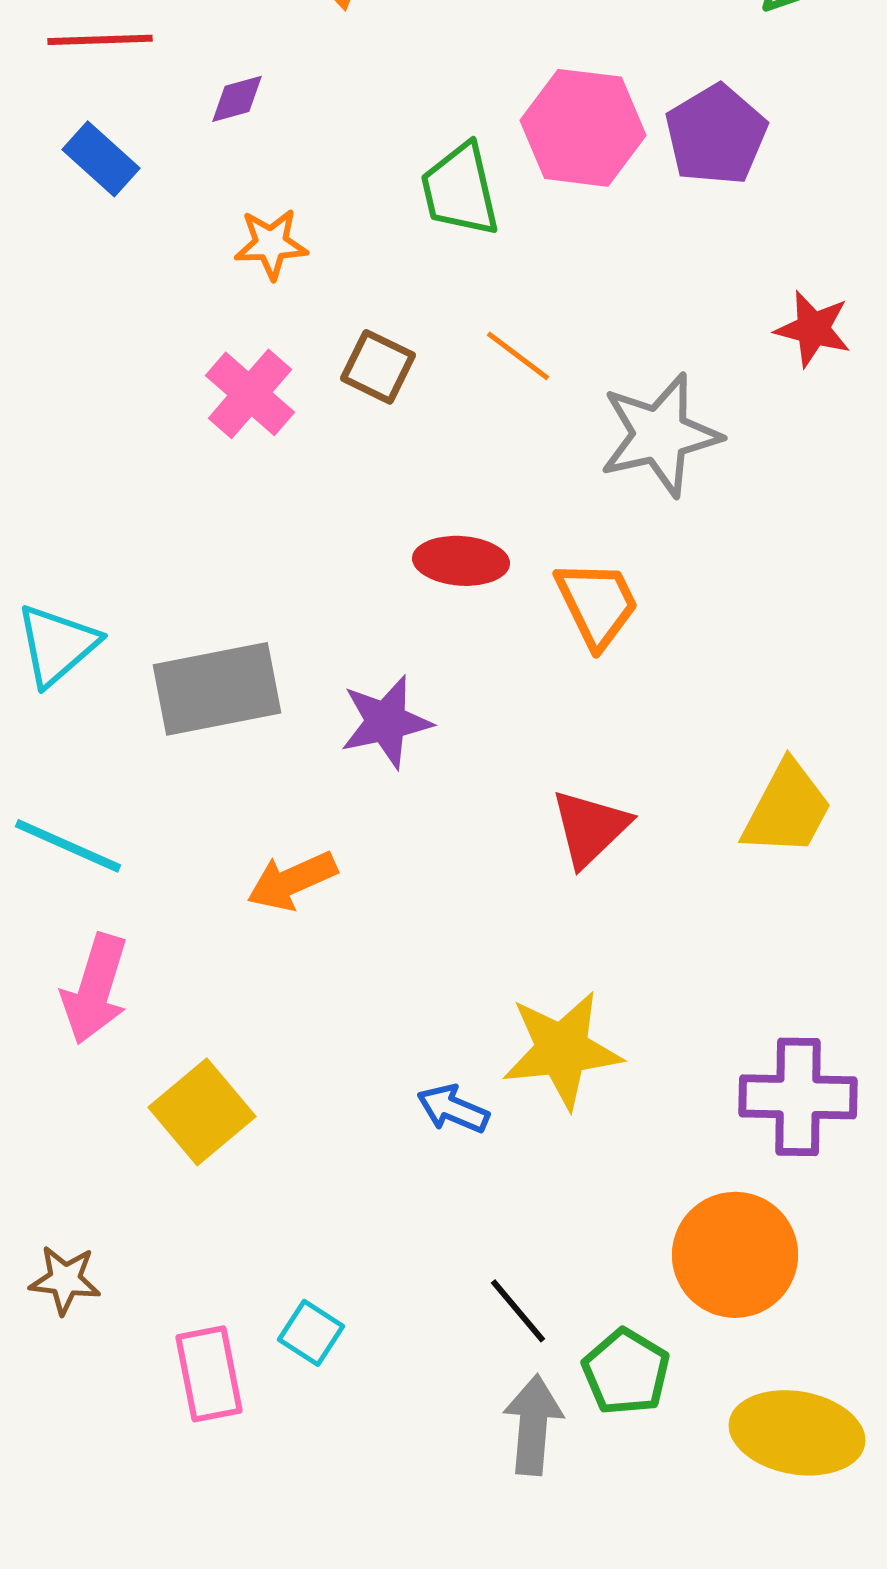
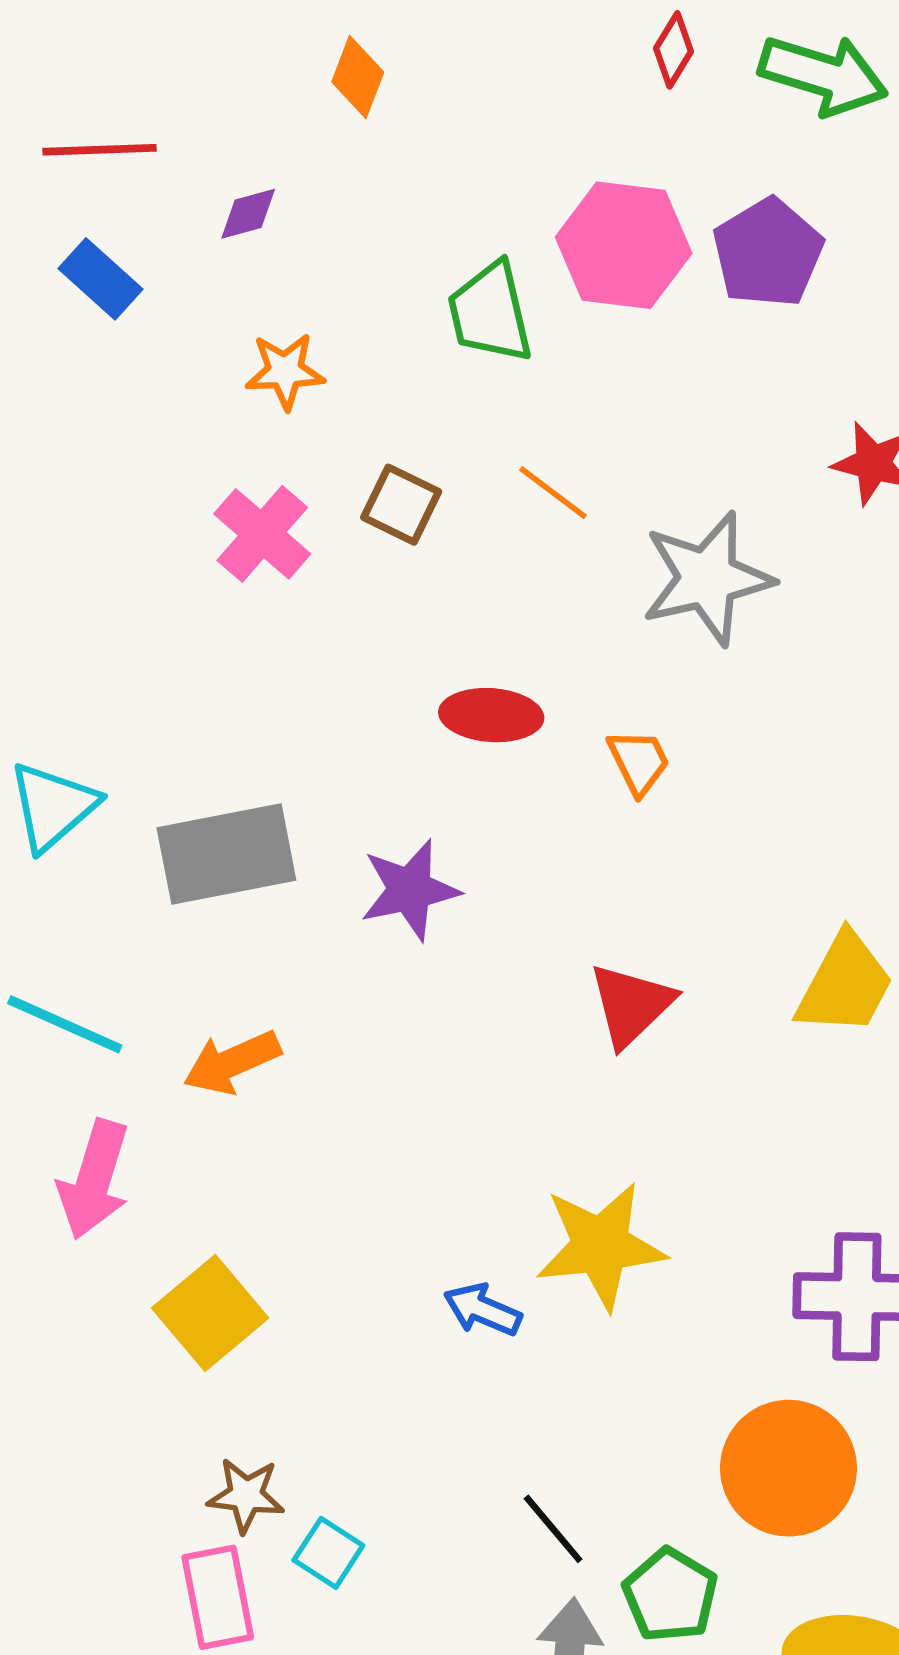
orange trapezoid: (597, 604) -> (639, 762), size x0.7
orange arrow: (292, 881) -> (232, 1062), moved
brown star: (65, 1280) -> (246, 1495), moved

